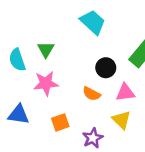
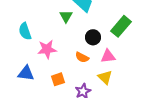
green triangle: (46, 49) -> (66, 16), moved

